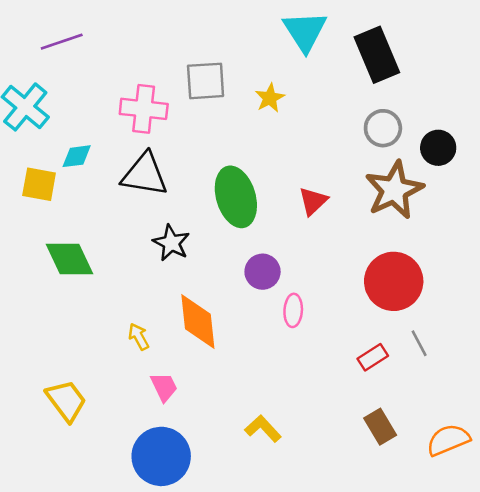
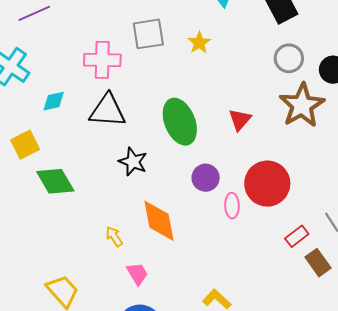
yellow square: (39, 184) -> (25, 145), moved, turned -32
red circle: (394, 281) -> (267, 184), moved
brown rectangle: (380, 427) -> (318, 263), moved

